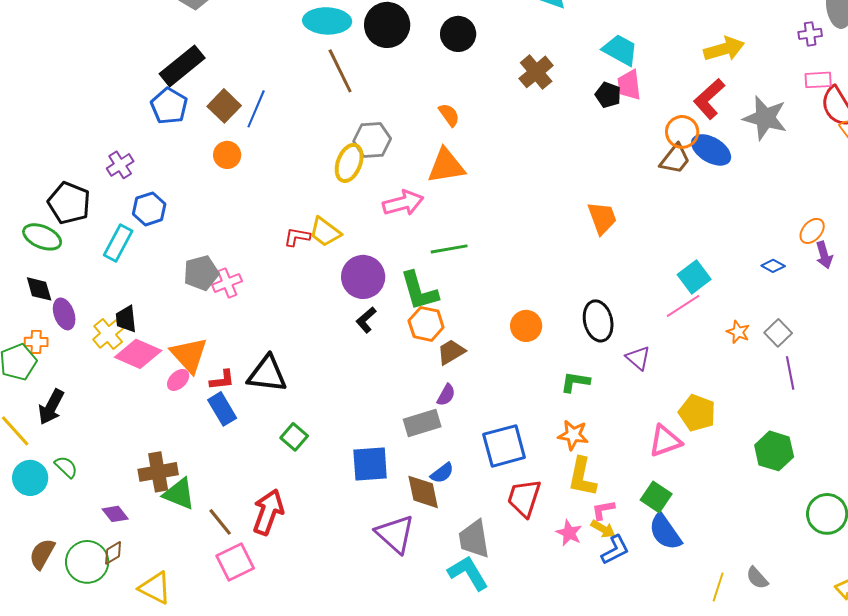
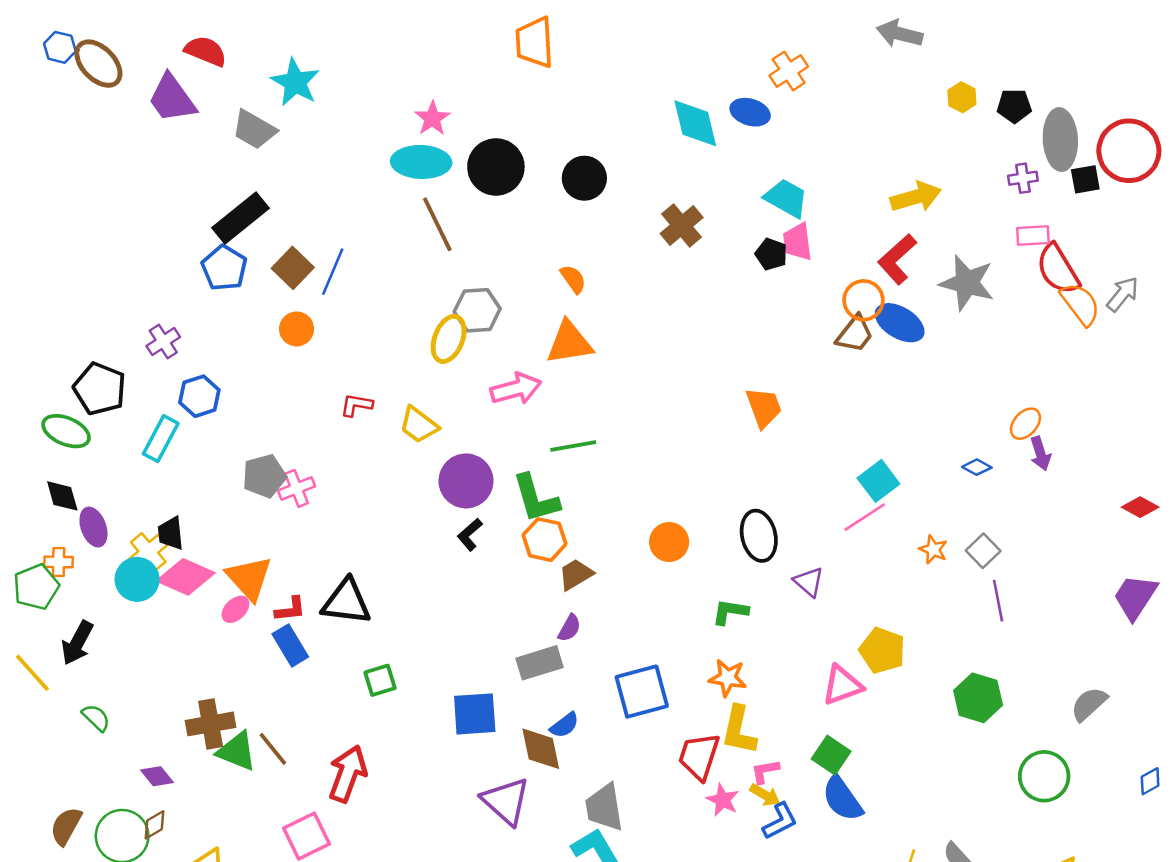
red L-shape: (297, 237) -> (356, 405), moved
green square: (294, 437) -> (380, 680), turned 32
cyan circle: (30, 478) -> (137, 579), moved
red trapezoid: (524, 498) -> (699, 756), moved
brown line: (220, 522) -> (273, 749), moved

